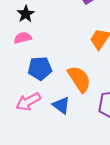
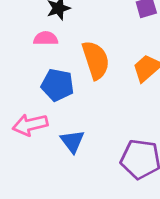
orange semicircle: (79, 79) -> (96, 60), moved

